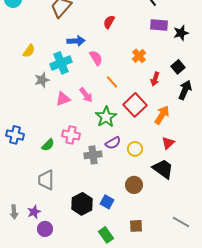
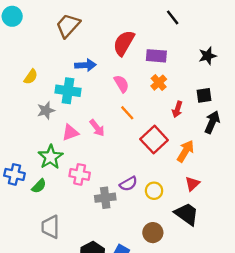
red semicircle: (109, 22) -> (124, 43), size x1.6
purple rectangle: (159, 25) -> (156, 56), moved
pink semicircle: (96, 58) -> (121, 84), moved
cyan cross: (61, 63) -> (68, 91), turned 30
black square: (178, 67) -> (204, 95), turned 32
green star: (106, 117) -> (51, 157), moved
green semicircle: (48, 145) -> (39, 186), moved

